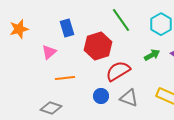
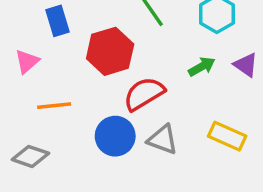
blue circle: (101, 96) -> (115, 136), size x1.5

